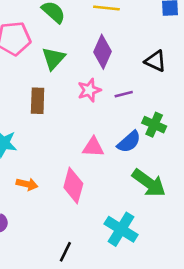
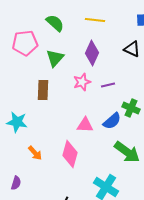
black triangle: (155, 61) -> (132, 49), moved
orange arrow: (27, 184) -> (35, 153), turned 35

